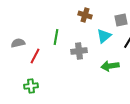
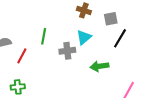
brown cross: (85, 15) -> (84, 10), moved
cyan triangle: (104, 36) -> (84, 37), moved

